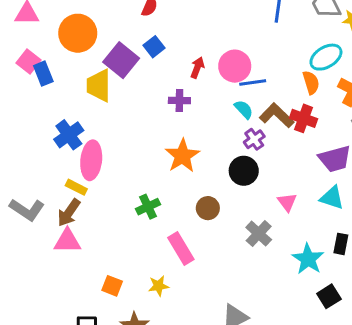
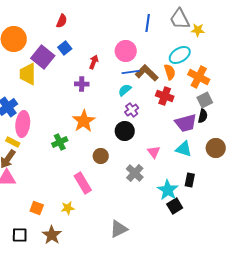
pink circle: (235, 66) -> (126, 51), moved
cyan semicircle: (244, 109) -> (125, 90), turned -88
brown L-shape: (277, 115) -> (147, 73), moved
green cross: (148, 207) -> (60, 142), moved
black square: (329, 296) -> (175, 206), moved

